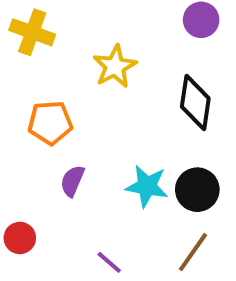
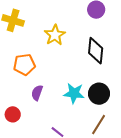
red circle: (20, 238) -> (13, 114), moved

